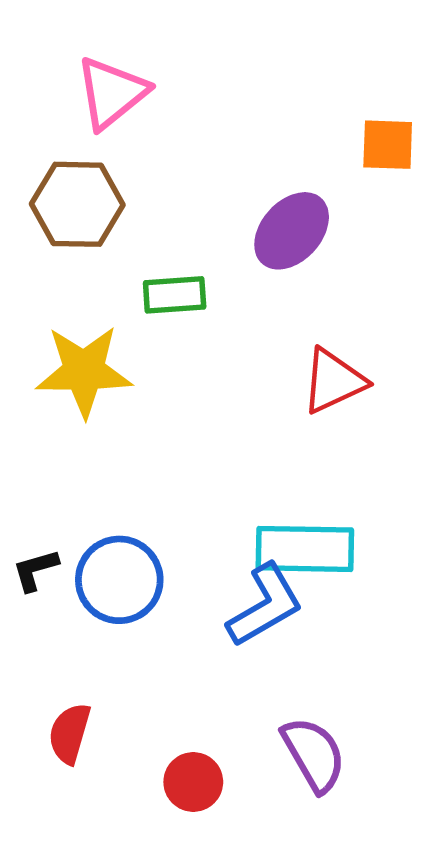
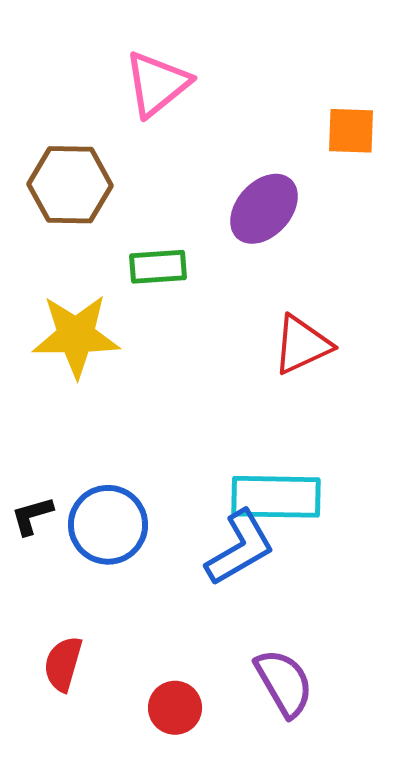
pink triangle: (112, 93) -> (157, 84), moved

